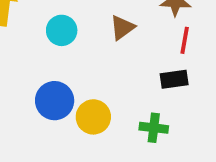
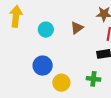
yellow circle: (93, 117) -> (61, 83), moved

